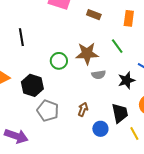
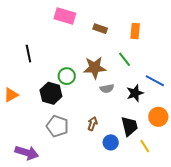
black hexagon: (32, 85) -> (51, 93), moved

